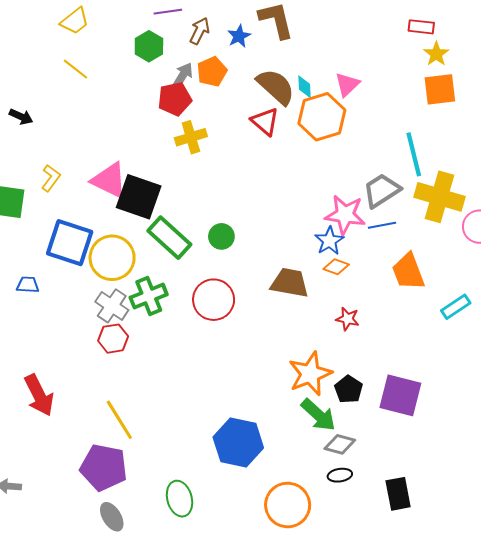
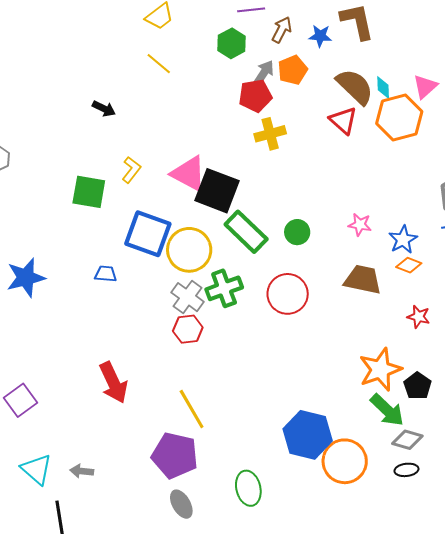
blue star: (239, 36) -> (320, 36), turned 30
pink star: (345, 215) -> (360, 225), moved, size x0.6
orange circle: (288, 505) -> (345, 461), moved

